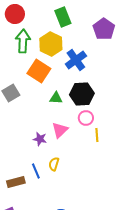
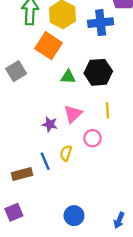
blue cross: (76, 60) -> (101, 23), moved, turned 30
pink circle: (86, 118) -> (92, 138), moved
yellow line: (97, 135) -> (108, 110), moved

